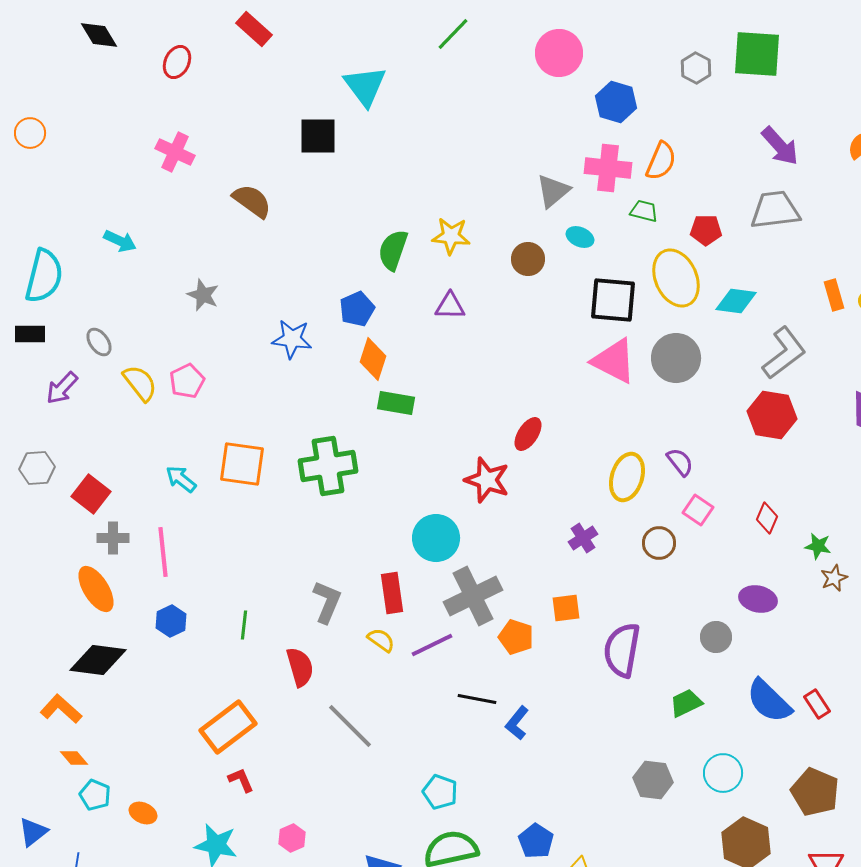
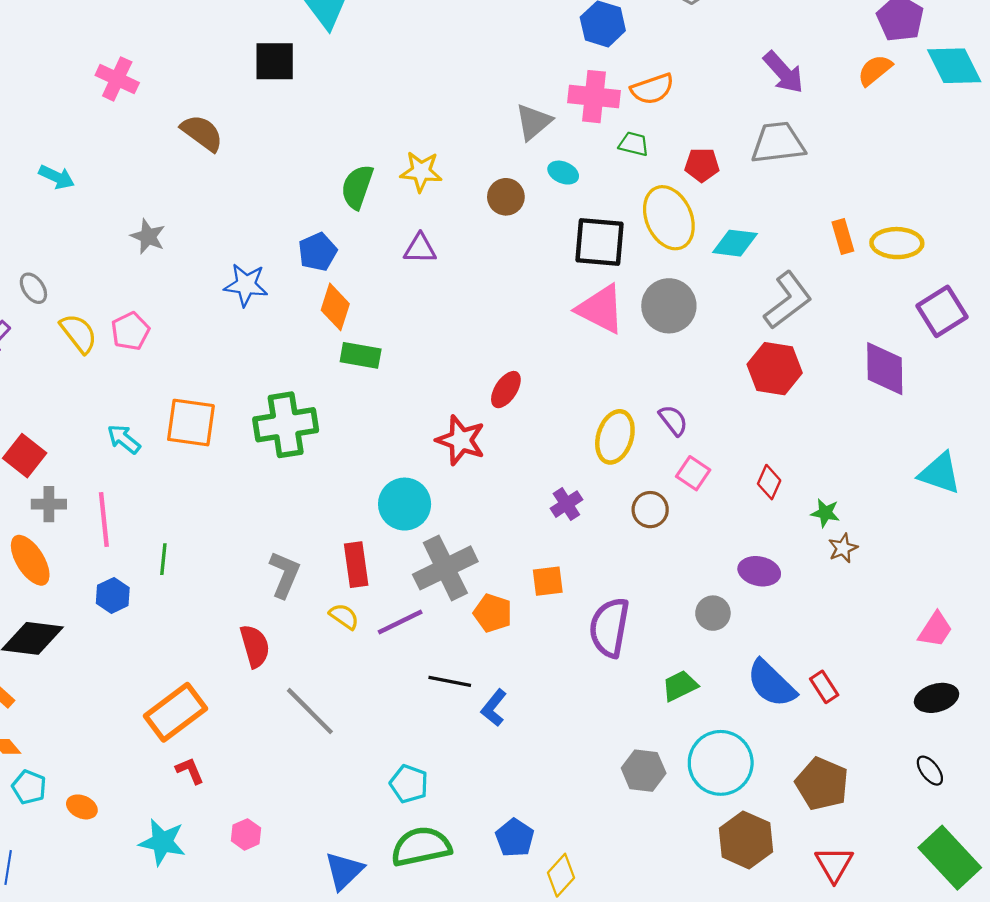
orange semicircle: (661, 161) -> (652, 89), turned 48
green line: (244, 625) -> (163, 559), moved
cyan circle: (723, 773) -> (721, 763), size x1.5

